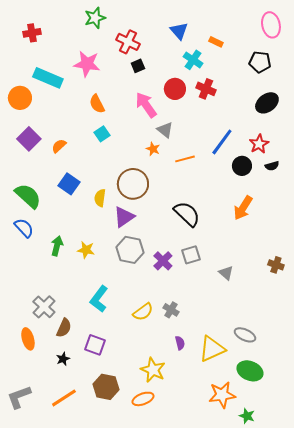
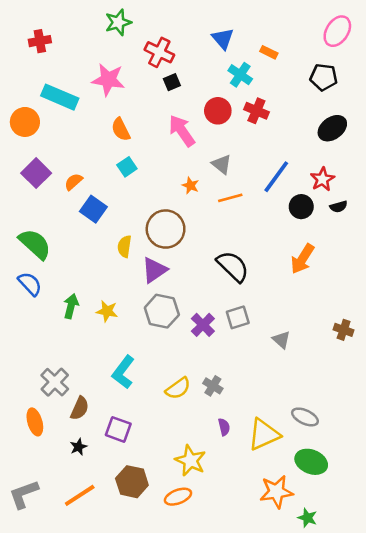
pink ellipse: (271, 25) -> (337, 31), turned 45
gray triangle: (165, 130) -> (222, 164), moved
blue square: (69, 184) -> (93, 209), moved

